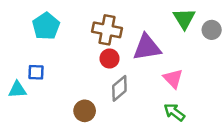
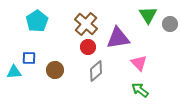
brown cross: (107, 30) -> (86, 24), turned 30
brown circle: (85, 111) -> (55, 70), moved

